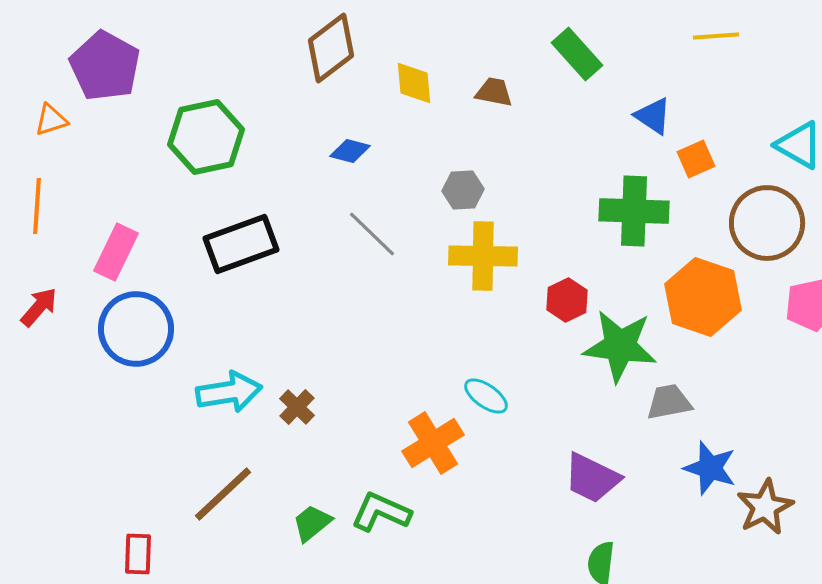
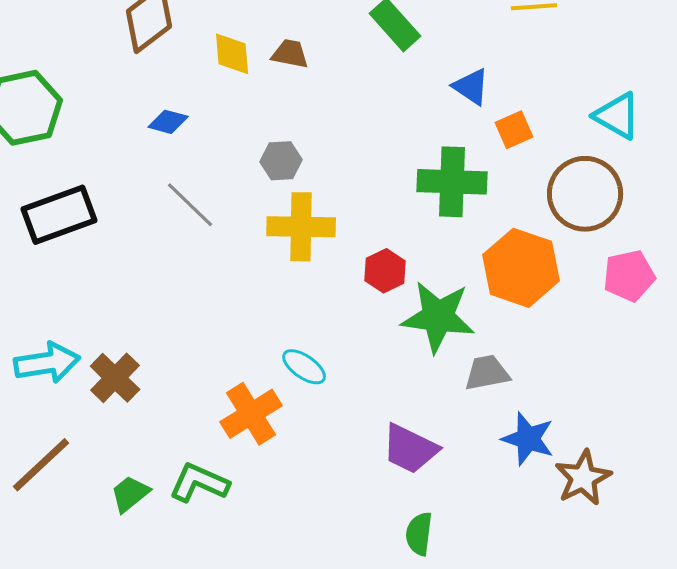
brown trapezoid: (494, 92) -> (290, 54), moved
brown cross: (297, 407) -> (115, 378), size x1.4

